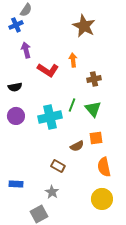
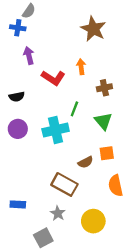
blue cross: (16, 25) -> (18, 28), turned 32
green line: (72, 105) -> (74, 109), moved
brown rectangle: (58, 166) -> (64, 184), size x1.6
yellow circle: (102, 199) -> (93, 221), moved

